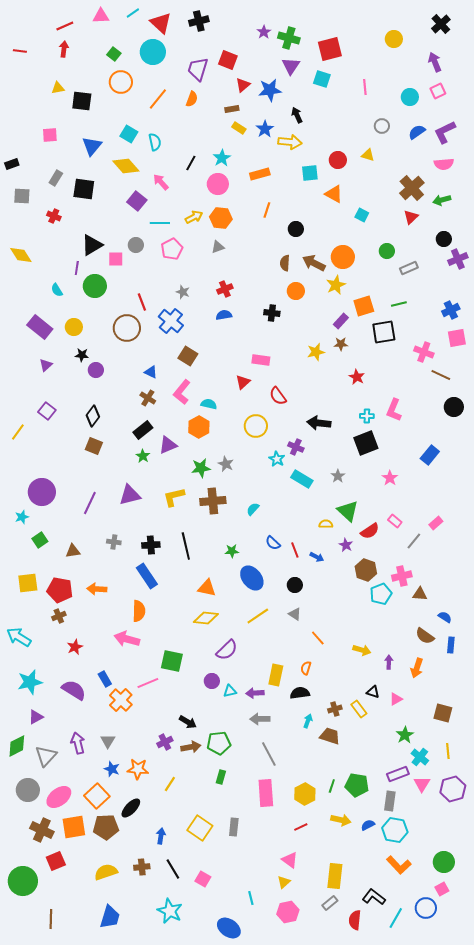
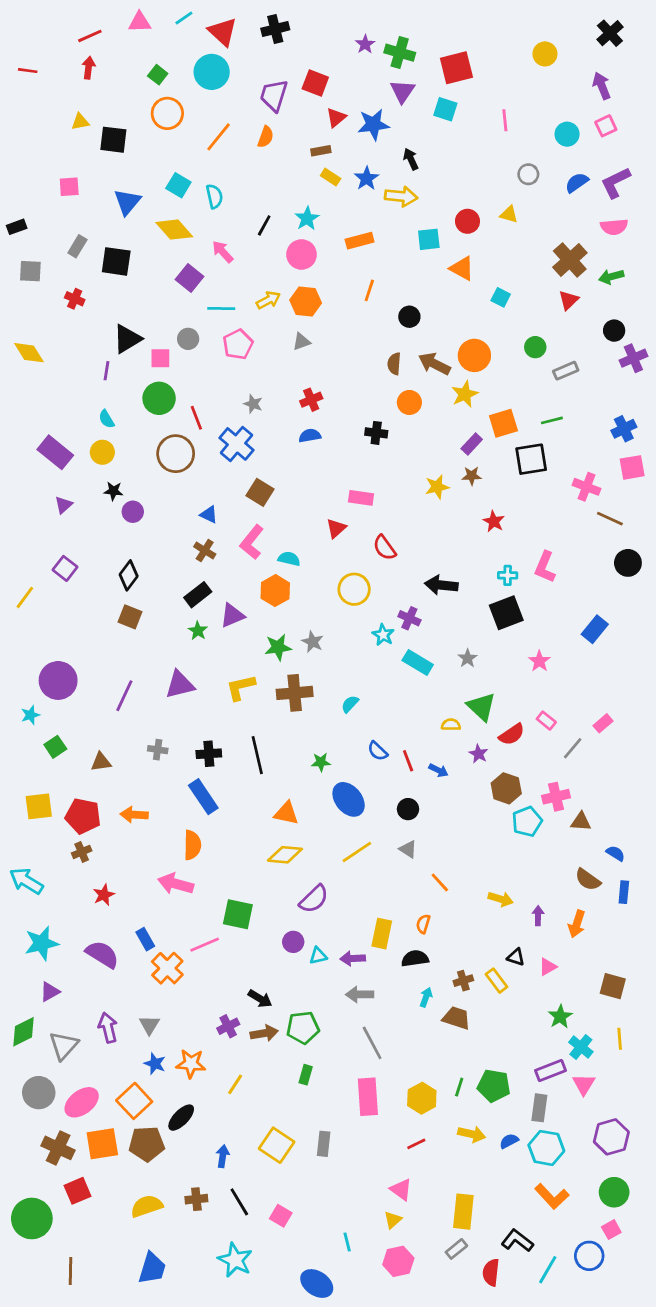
green circle: (95, 286) -> (159, 398), moved
cyan semicircle: (57, 290) -> (106, 419), moved
purple hexagon: (453, 789) -> (611, 1137), moved

